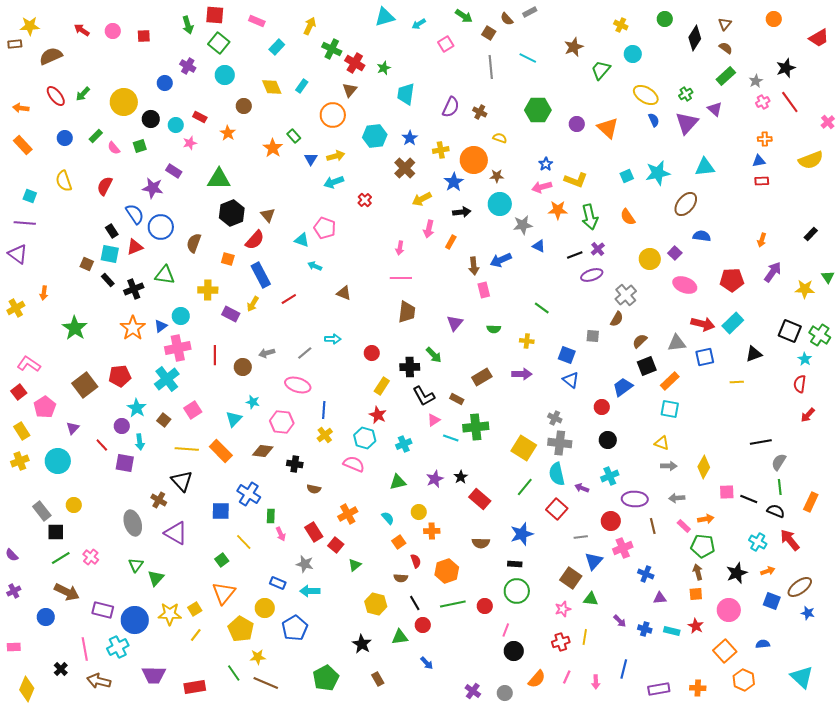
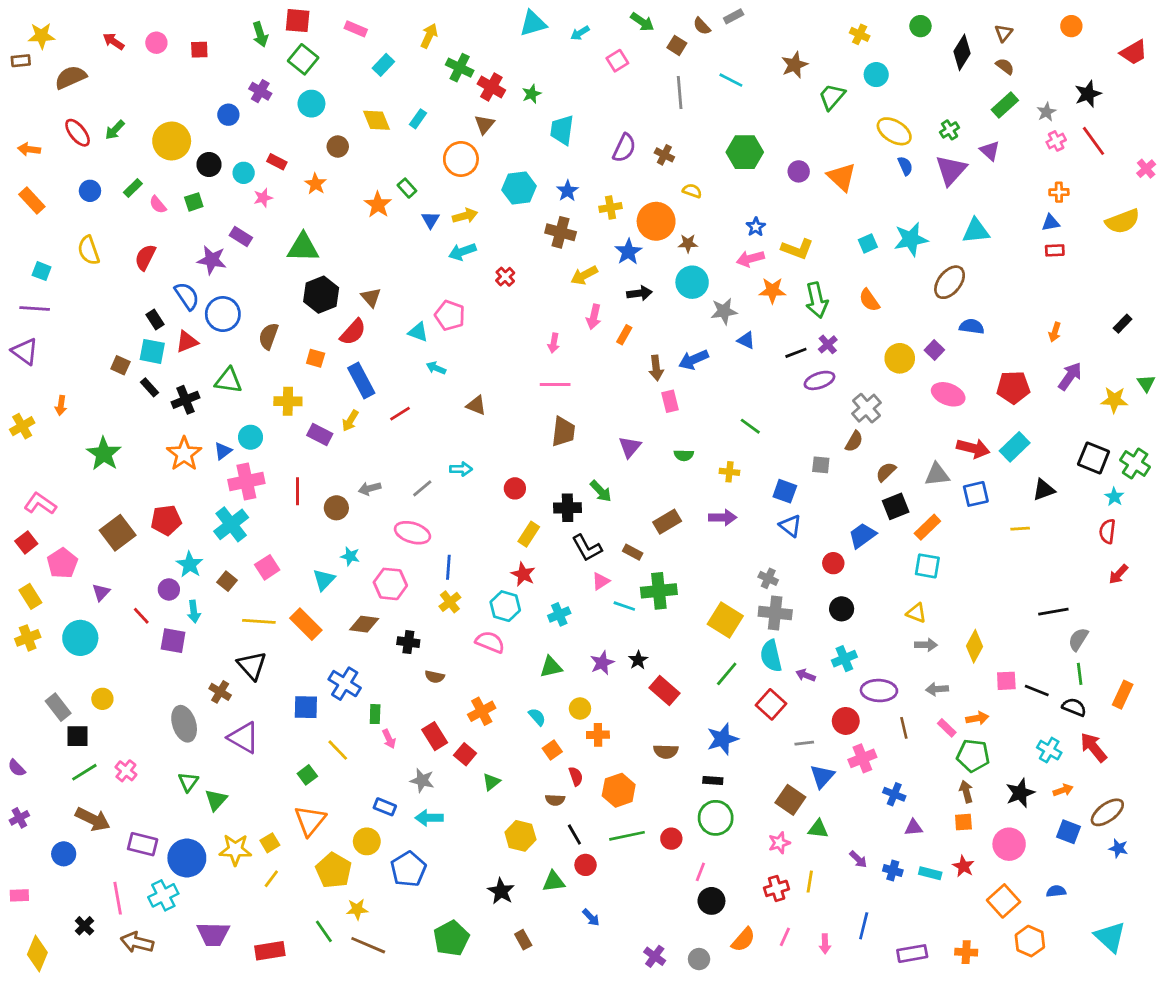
brown cross: (405, 168) -> (561, 232), turned -30

